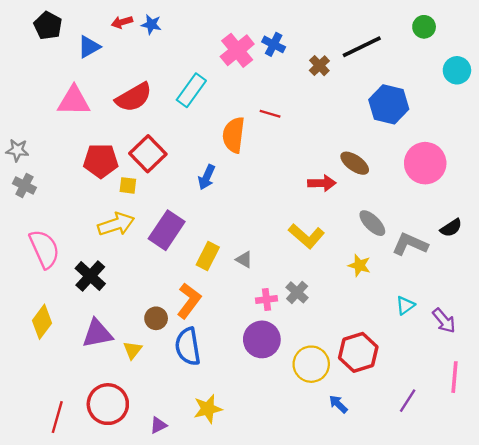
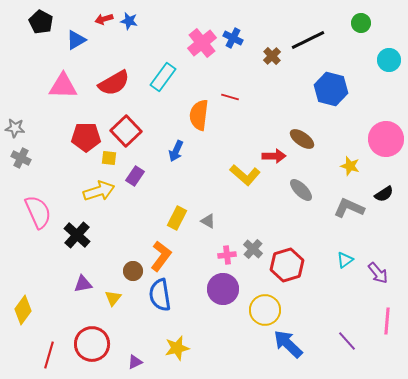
pink circle: (425, 163) -> (386, 139), moved
gray ellipse: (372, 223) -> (301, 190), moved
purple rectangle: (167, 230) -> (135, 176), moved, size x0.6
yellow L-shape: (306, 236) -> (245, 175), moved
yellow star: (359, 265) -> (350, 166), moved
yellow diamond: (42, 322) -> (23, 310), moved
purple triangle: (97, 334) -> (83, 284), size x0.7
red hexagon: (358, 352) -> (287, 265), moved
purple line: (408, 401) -> (347, 341), turned -75
blue arrow: (338, 404) -> (288, 344), size x1.8

